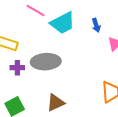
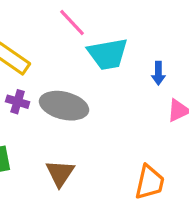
brown triangle: (56, 103) -> (60, 173), turned -48

